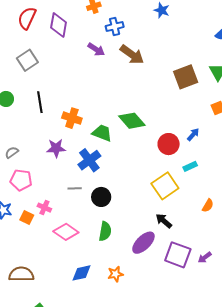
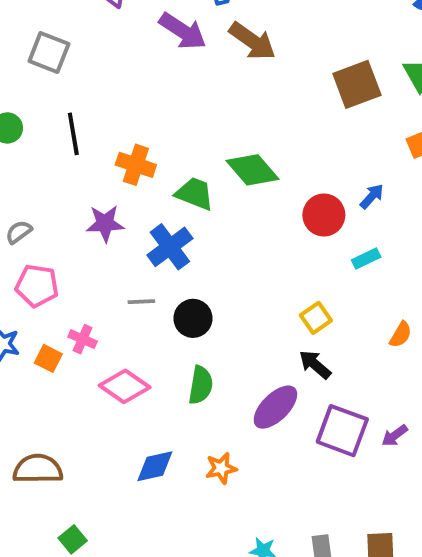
purple arrow: (96, 49) -> (183, 31), size x1.4
gray square: (27, 60) -> (49, 52), turned -35
yellow square: (165, 186) -> (316, 318), moved, size x0.6

